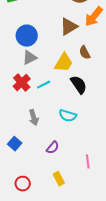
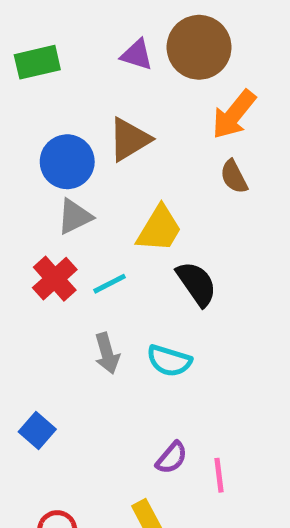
brown triangle: (69, 27) -> (129, 139), moved
brown semicircle: (85, 53) -> (234, 177), moved
gray arrow: (34, 118) -> (107, 353), moved
purple semicircle: (53, 148) -> (172, 458), moved

